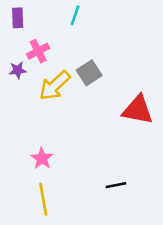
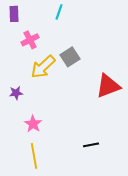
purple star: (18, 70) -> (16, 93), moved
red triangle: (138, 110) -> (108, 86), turned -32

